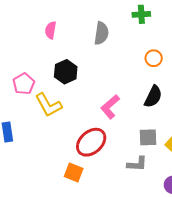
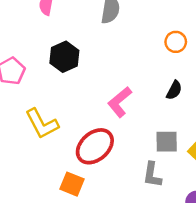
black semicircle: (153, 97) -> (174, 90), size x0.7
yellow L-shape: (48, 105) -> (42, 124), moved
gray L-shape: (137, 164) -> (152, 175), turned 95

